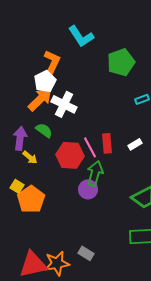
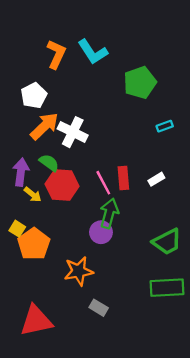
orange L-shape: (52, 62) -> (56, 54), moved
white pentagon: (45, 81) -> (34, 95), moved
red hexagon: (70, 155) -> (62, 185), moved
orange star: (57, 263) -> (79, 271), moved

